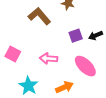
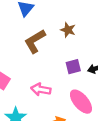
brown L-shape: (39, 16) -> (35, 41), turned -85

